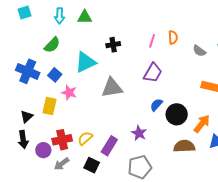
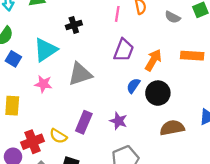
blue square: (55, 75) -> (13, 59), moved
pink star: (69, 93) -> (43, 84), moved
orange arrow: (202, 124) -> (153, 60), moved
yellow semicircle: (85, 138) -> (58, 136), turned -98
purple rectangle: (109, 146) -> (84, 122), moved

